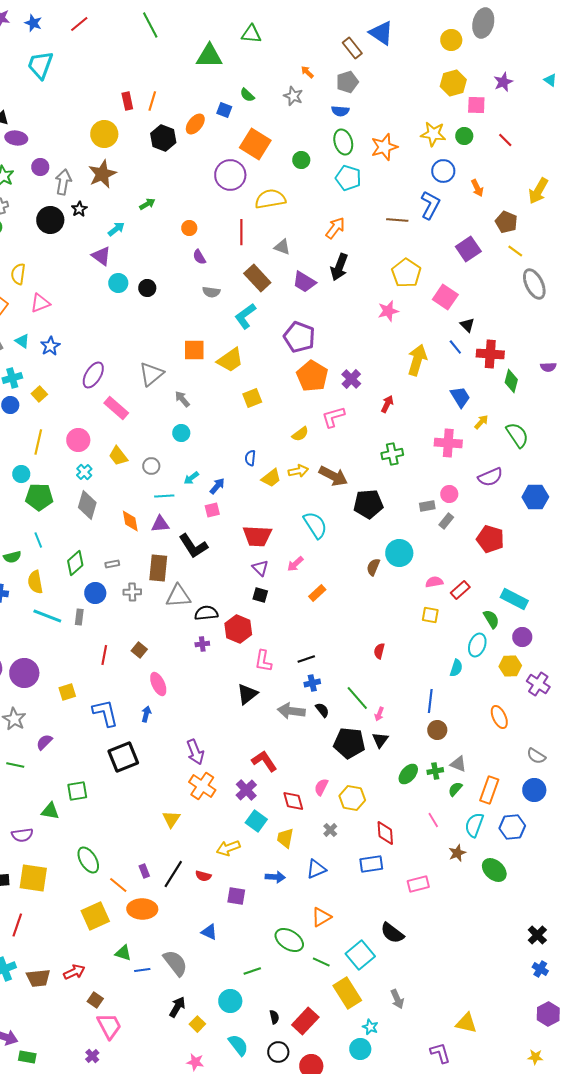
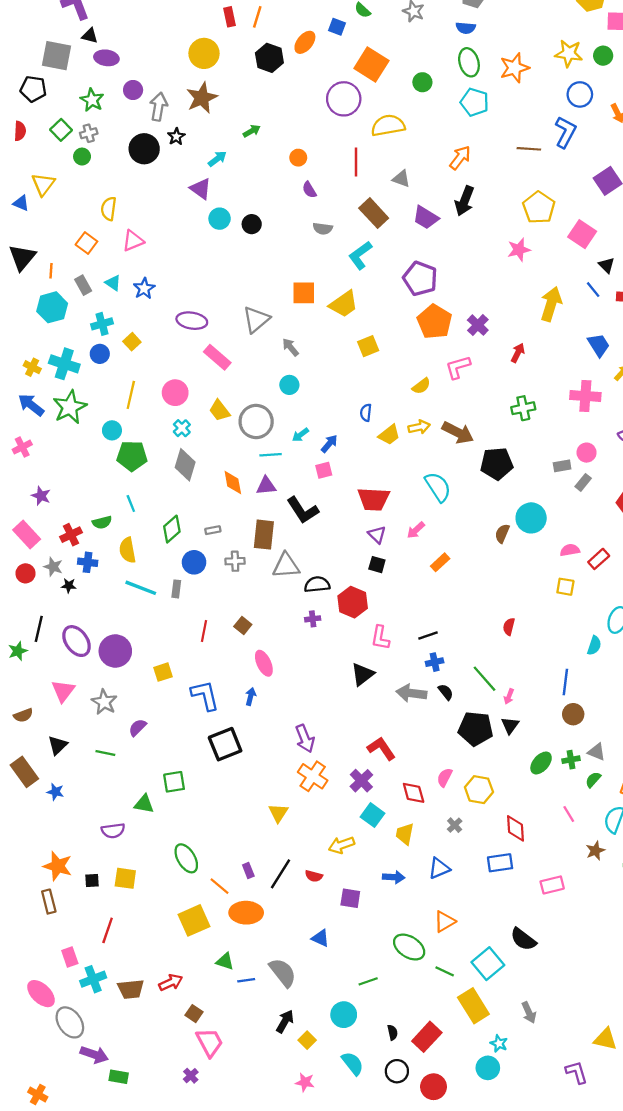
purple ellipse: (93, 375) -> (192, 321), turned 68
gray circle: (151, 466) -> (256, 422), size x1.8
yellow square: (33, 878) -> (125, 878), size x0.7

